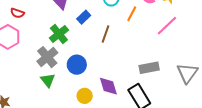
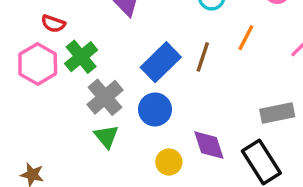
orange line: (132, 14) -> (246, 38), moved
blue rectangle: (84, 17) -> (161, 62), moved, size x1.6
green cross: (59, 34) -> (81, 57), moved

